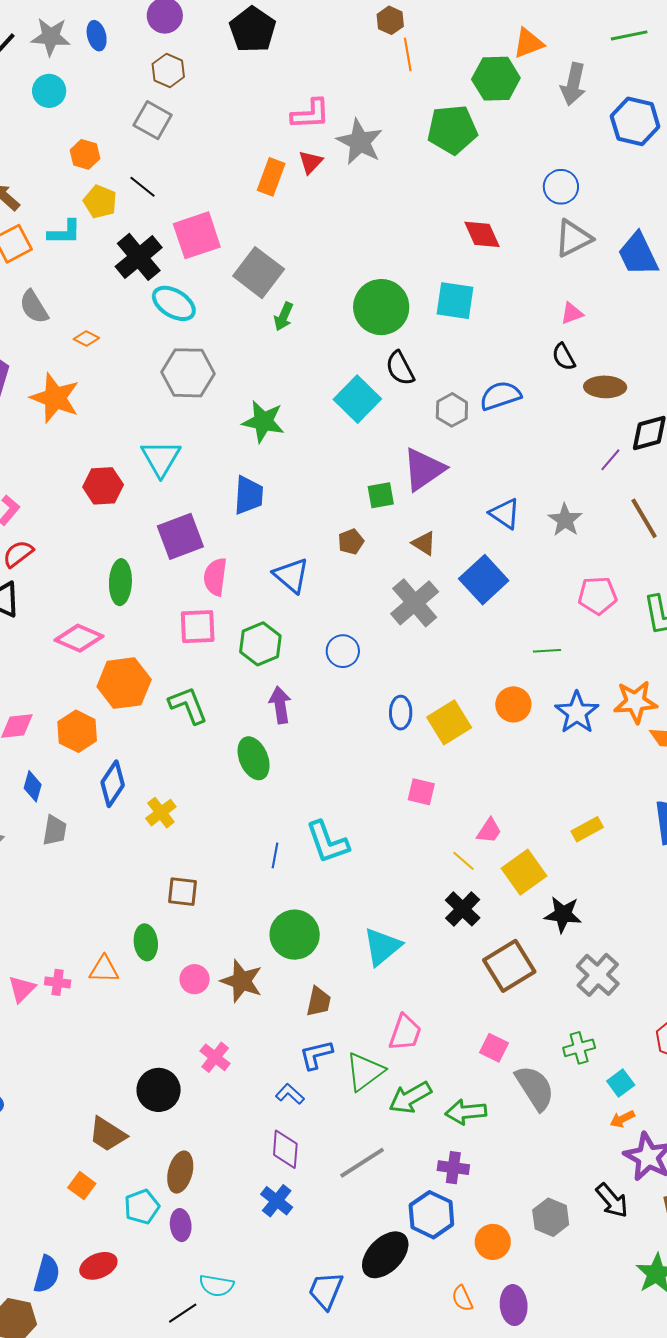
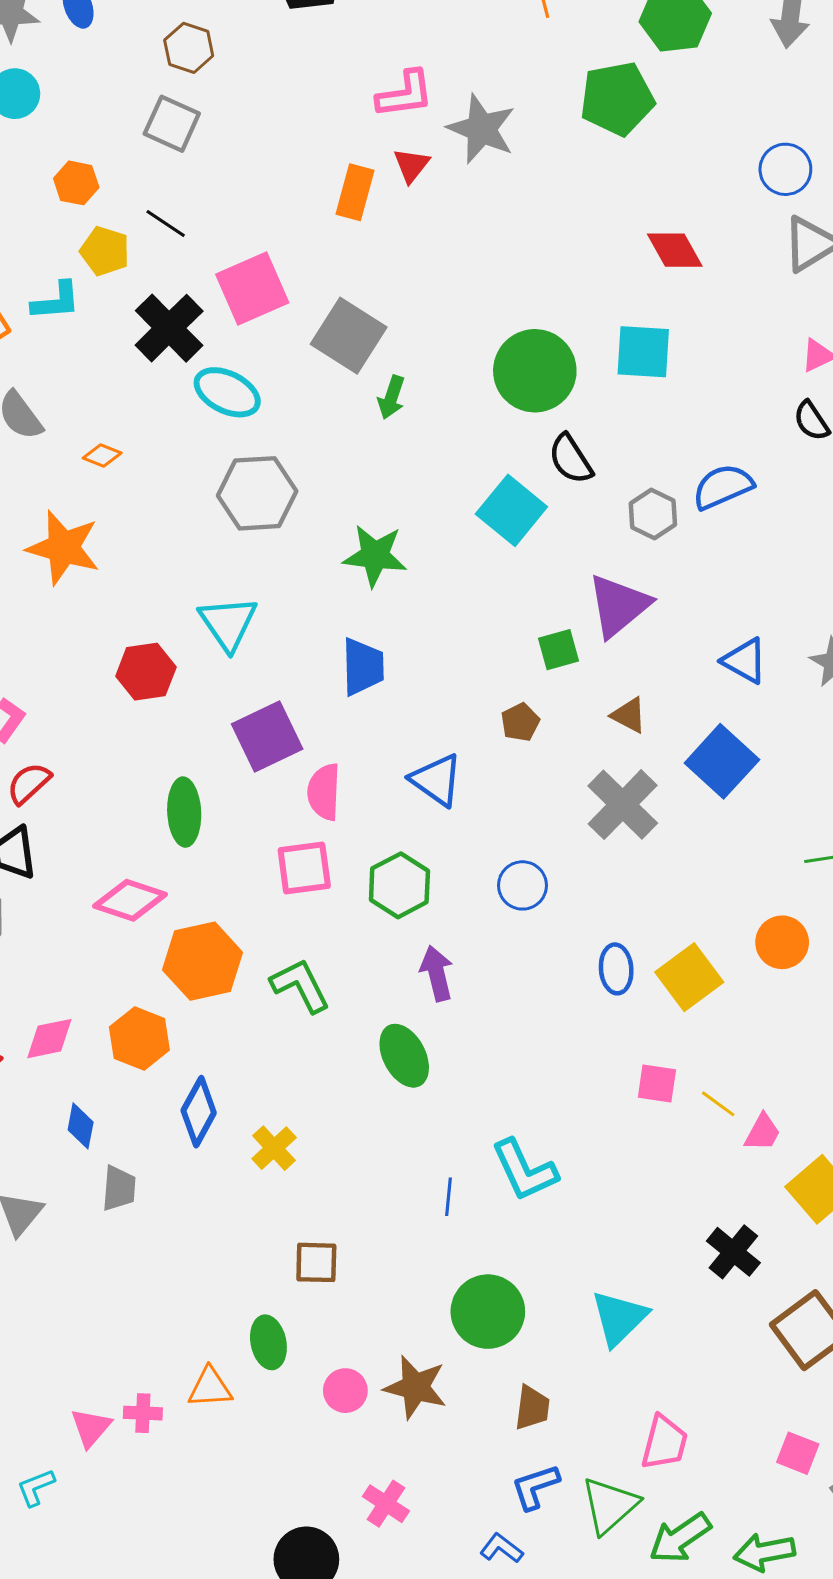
yellow line: (463, 861) -> (718, 1104), moved

